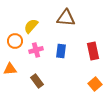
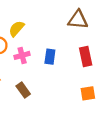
brown triangle: (66, 18) -> (78, 20), moved
orange square: (95, 84) -> (88, 93), turned 32

